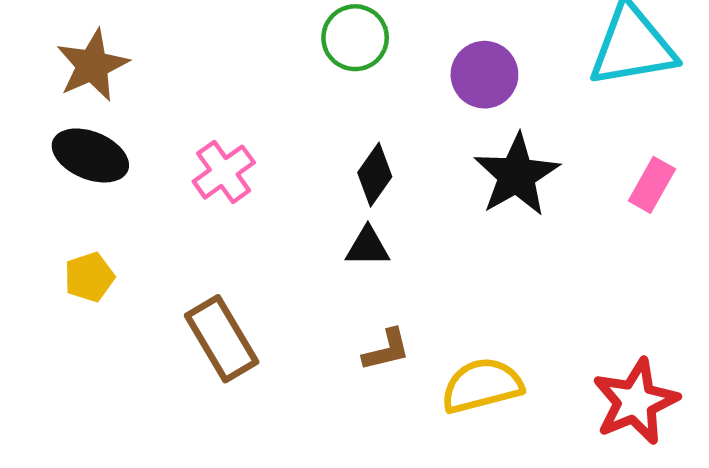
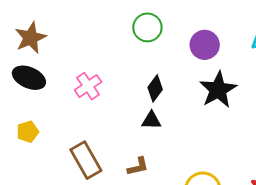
brown L-shape: (386, 350) -> (138, 167), moved

